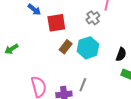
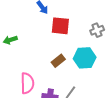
brown rectangle: (66, 47) -> (58, 61), moved

